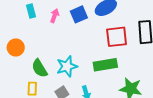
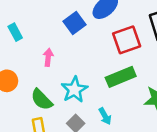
pink arrow: (55, 16) -> (48, 57), moved

